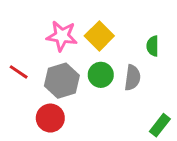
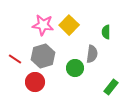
red line: (19, 72) -> (15, 59), moved
green circle: (101, 75) -> (75, 68), moved

